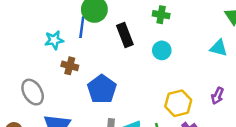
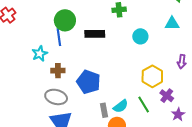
black rectangle: (125, 35) -> (95, 34), turned -54
cyan circle: (162, 50) -> (140, 36), moved
gray ellipse: (33, 92) -> (56, 97), moved, turned -30

